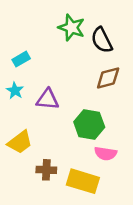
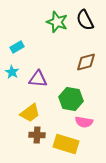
black semicircle: (102, 40) -> (85, 20), moved
yellow trapezoid: (20, 142) -> (30, 113), moved

